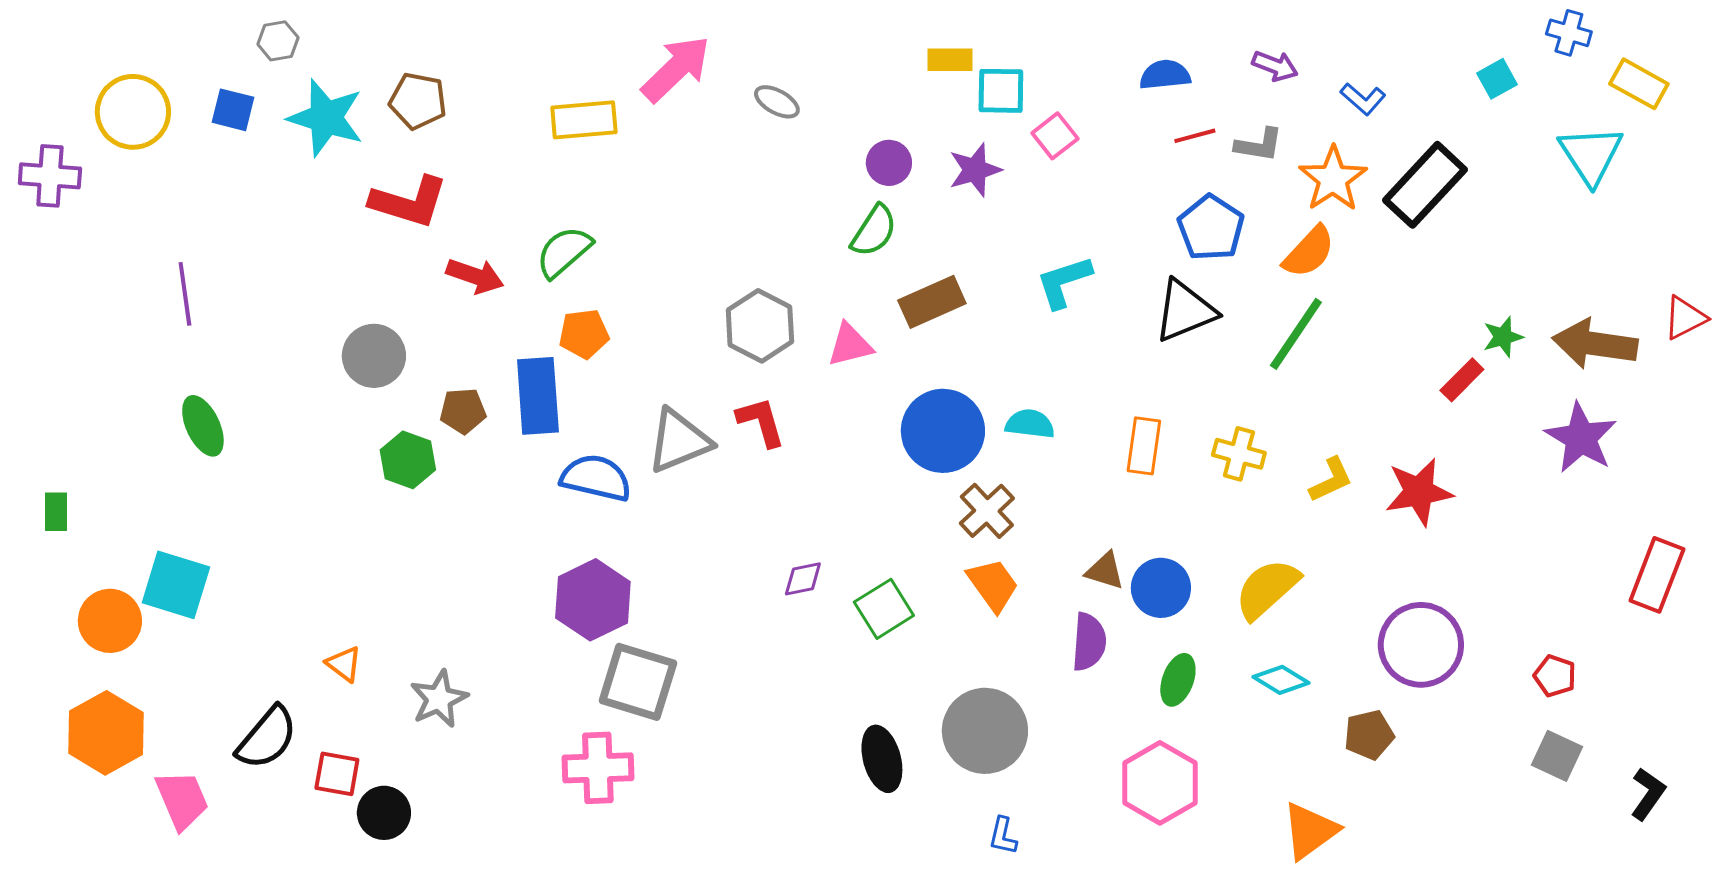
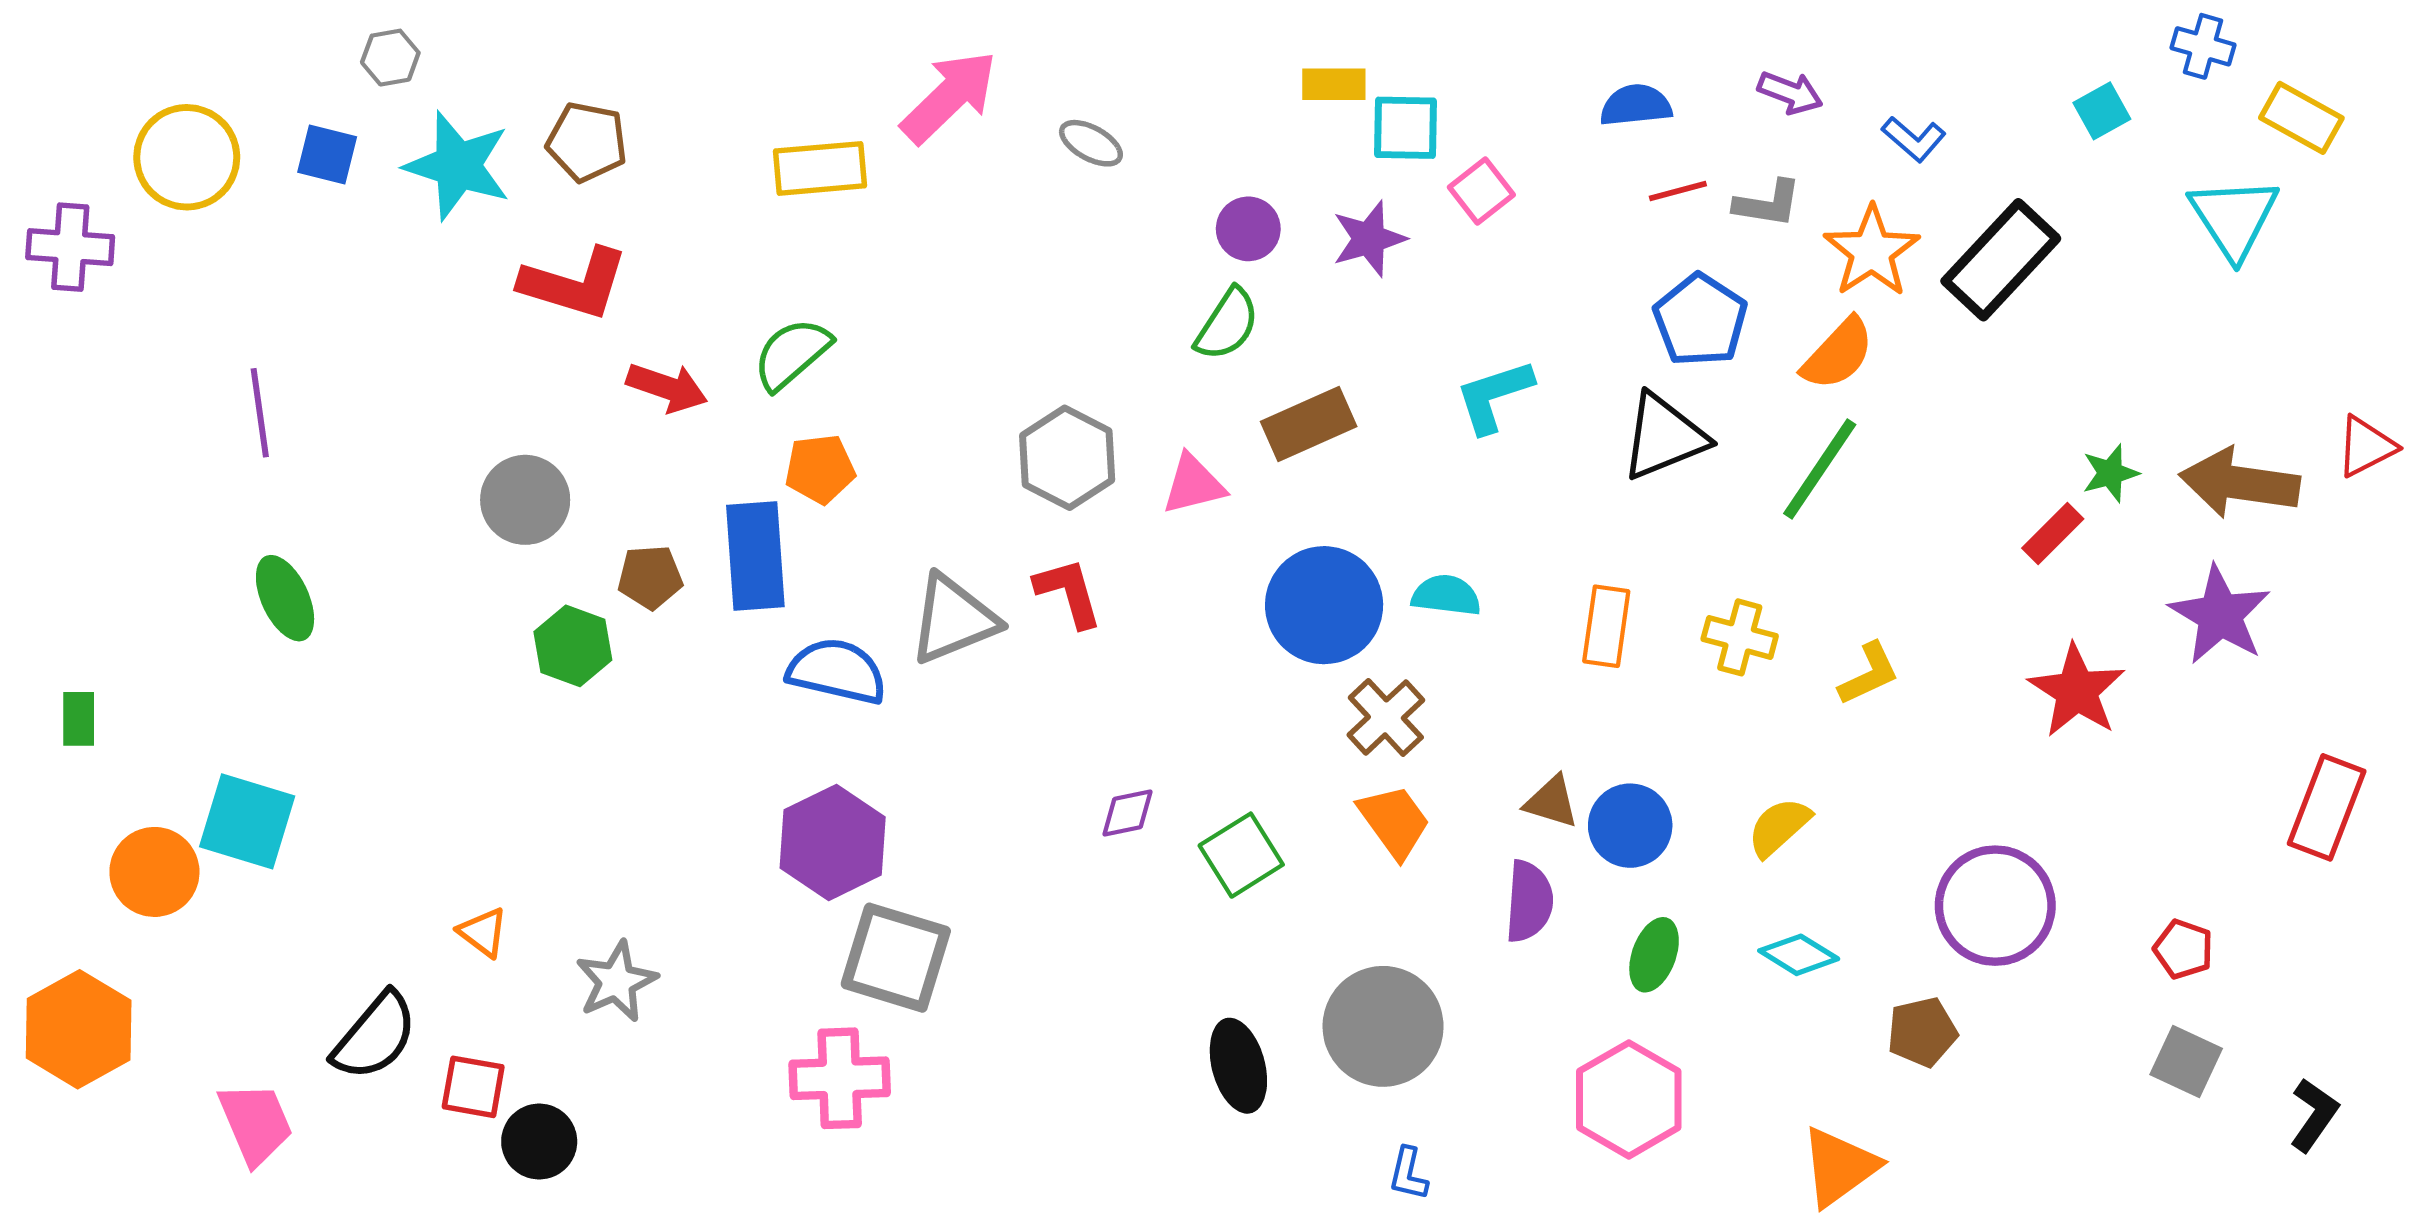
red star: (1419, 492) -> (2077, 691), moved, turned -30
yellow semicircle: (1267, 589) -> (1779, 827), size x0.7
orange hexagon: (106, 733) -> (79, 1029), moved

